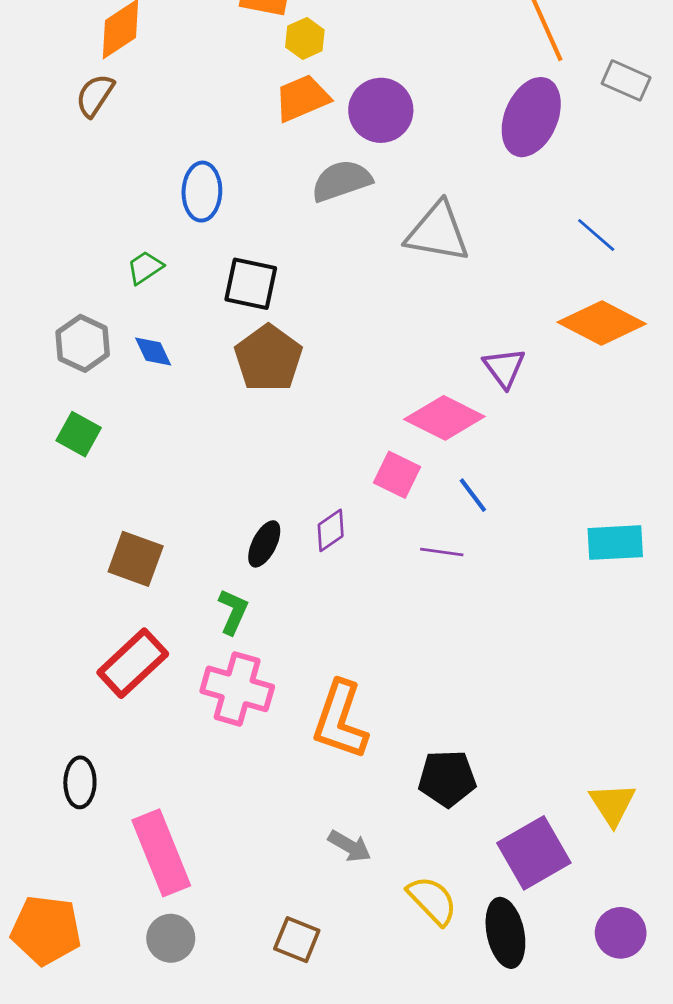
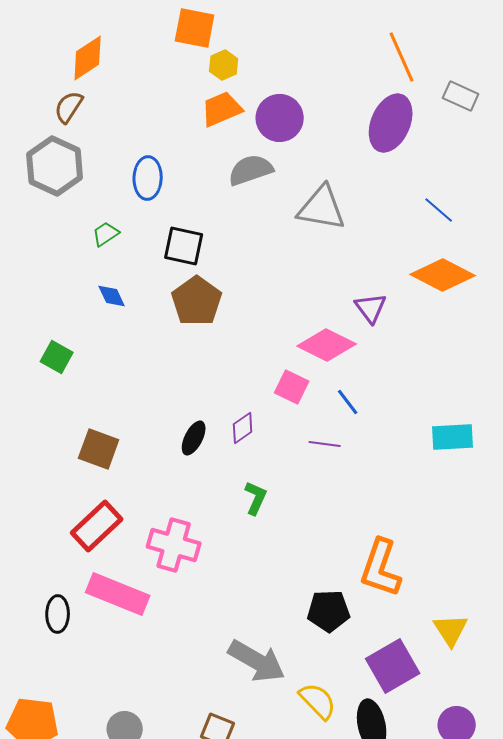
gray hexagon: (83, 343) -> (55, 166), moved, size x1.4
green L-shape: (233, 612) -> (256, 498), moved
orange L-shape: (340, 720) -> (381, 568), moved
gray arrow: (350, 846) -> (257, 661), size x1.8
pink rectangle: (161, 853) -> (118, 594), moved, turned -46

